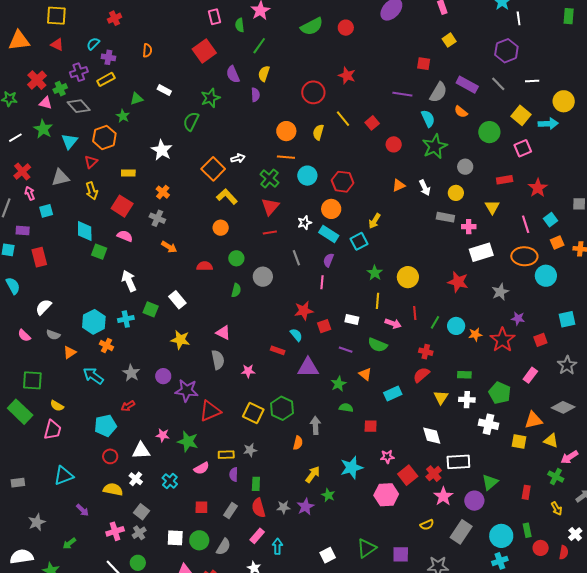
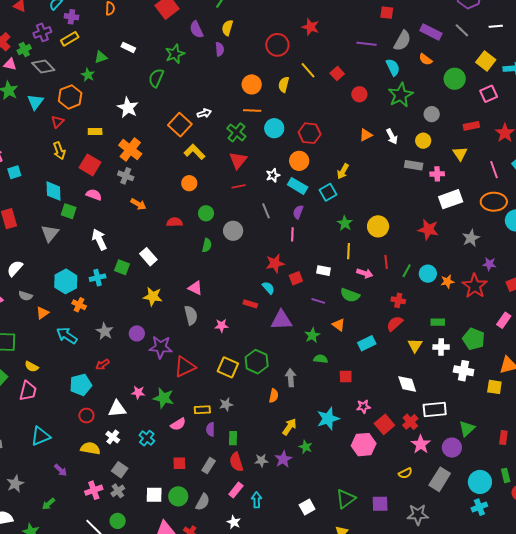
gray triangle: (60, 178) -> (50, 233), moved, turned -36
orange cross: (163, 192) -> (130, 150), size x1.6

